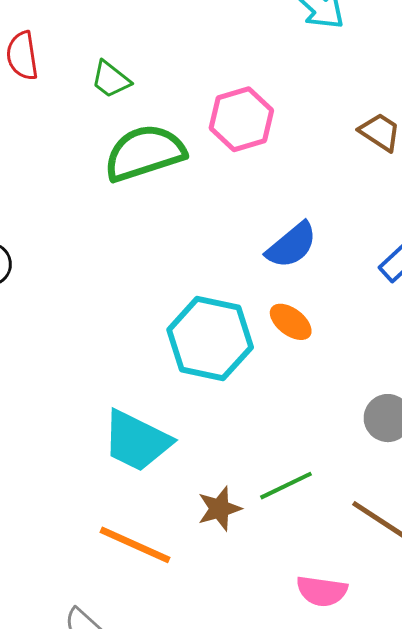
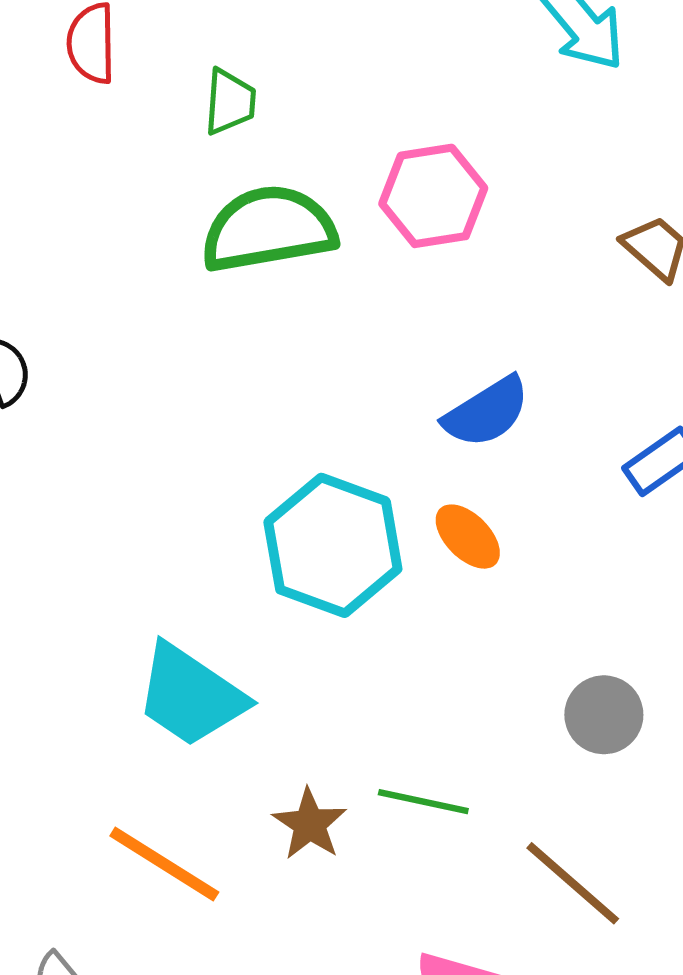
green trapezoid: (111, 79) -> (230, 102), turned -132
green line: (286, 486) -> (423, 802), turned 30
brown star: (219, 509) -> (310, 824), turned -30

